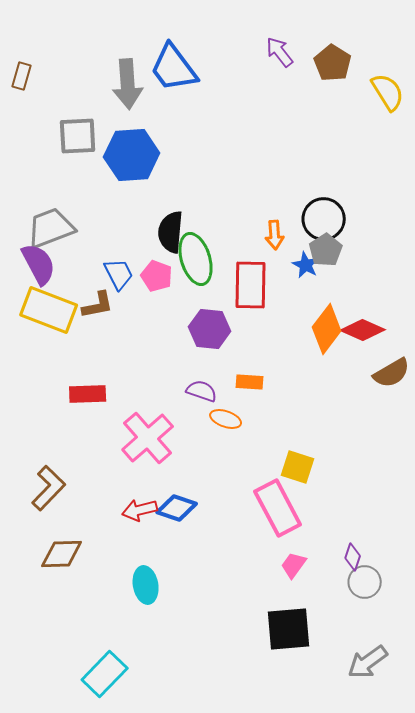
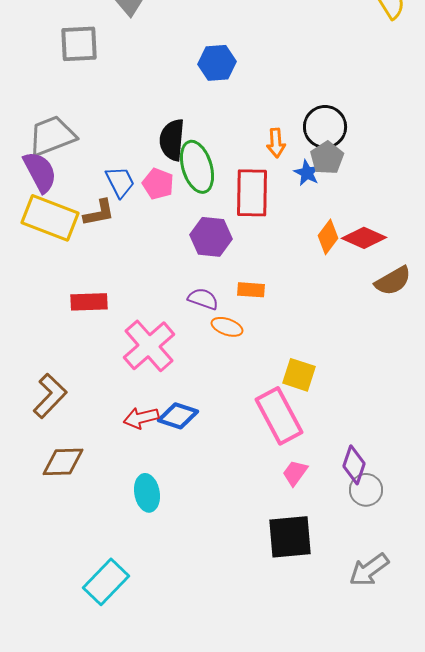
blue hexagon: (132, 155) -> (217, 63), moved, size x0.7
orange diamond: (327, 329) -> (328, 237), size x0.7
purple diamond: (353, 557) -> (354, 465), size x1.4

